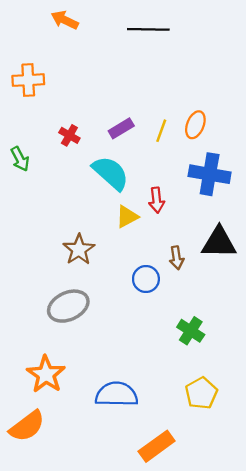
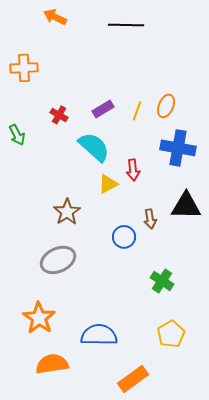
orange semicircle: (27, 426) -> (52, 364), moved, turned -152

